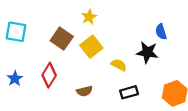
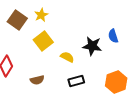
blue semicircle: (161, 32) -> (113, 36), moved
brown square: (62, 39) -> (17, 20), moved

